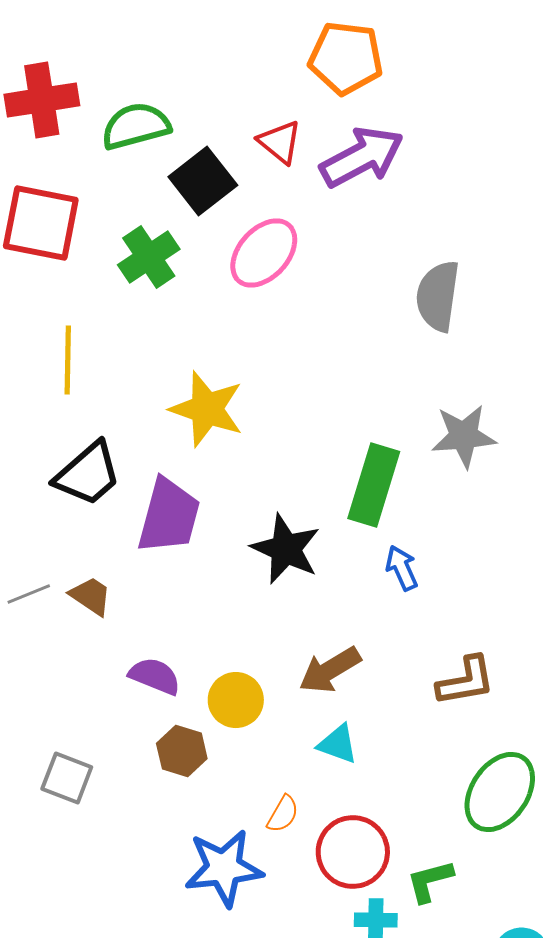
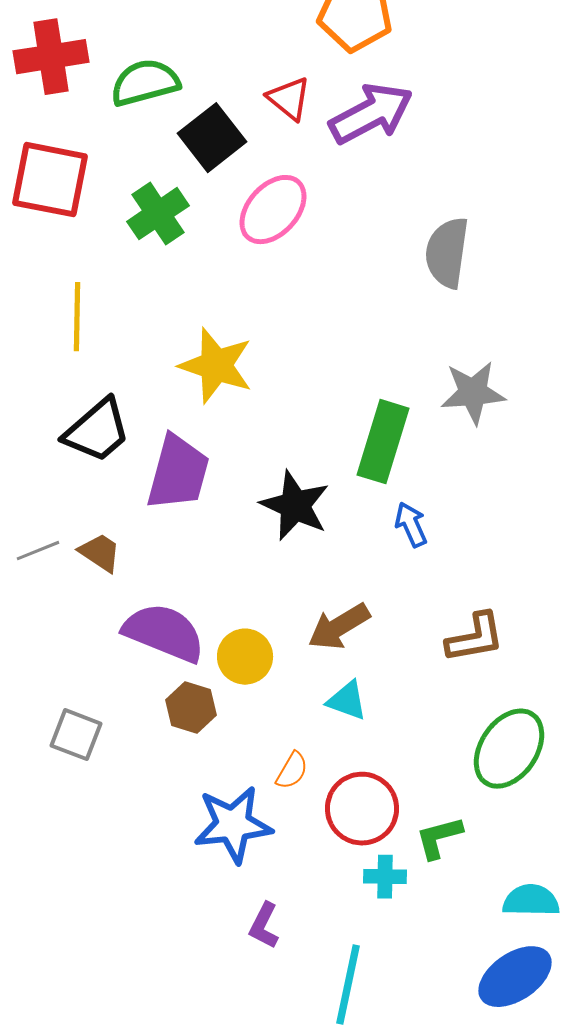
purple semicircle: (155, 676) -> (164, 633), size x1.6

